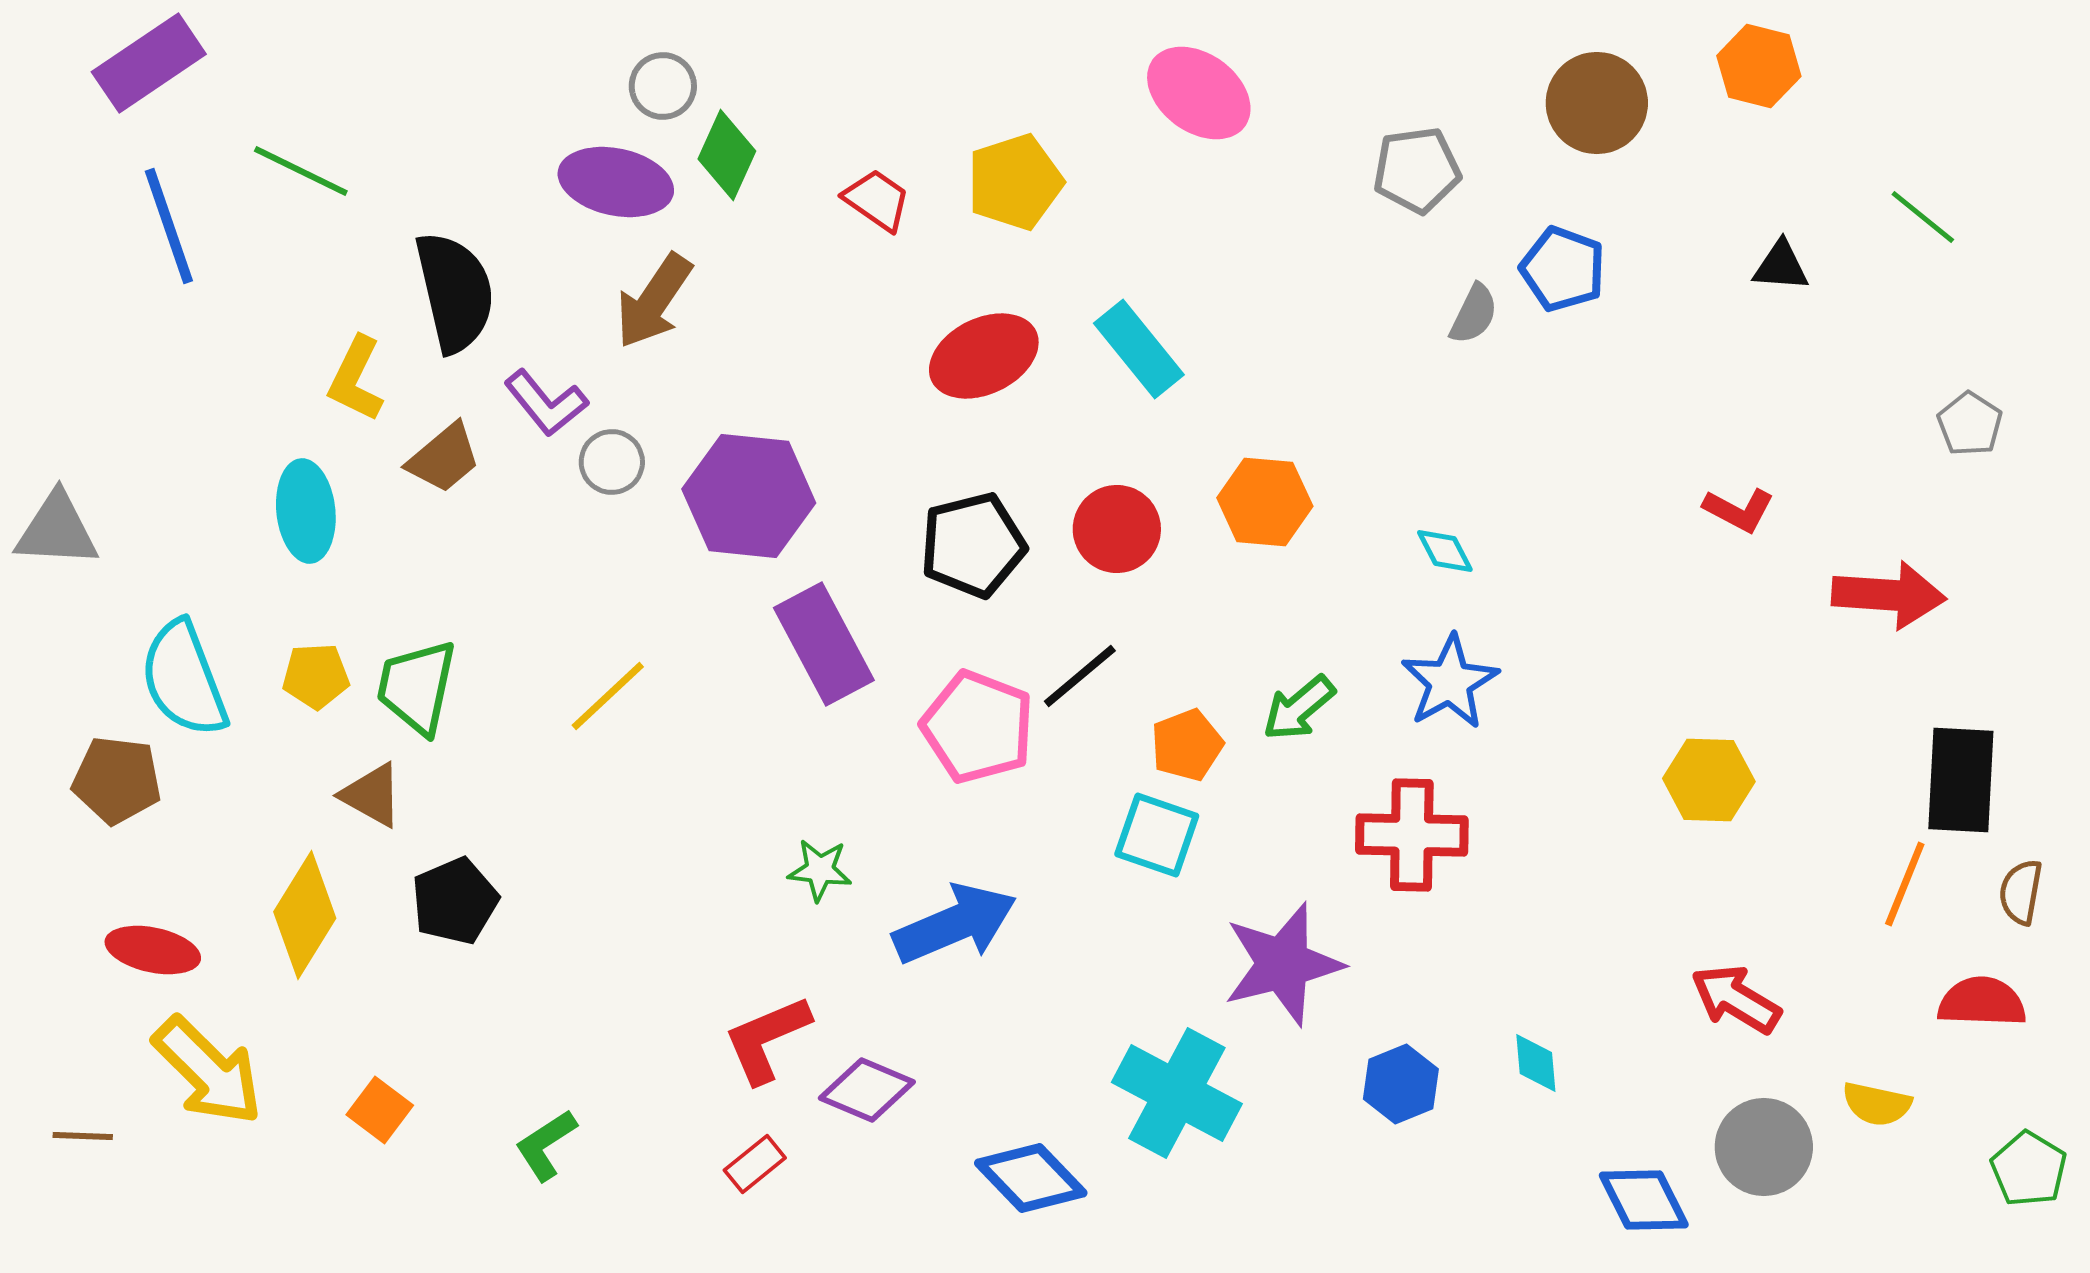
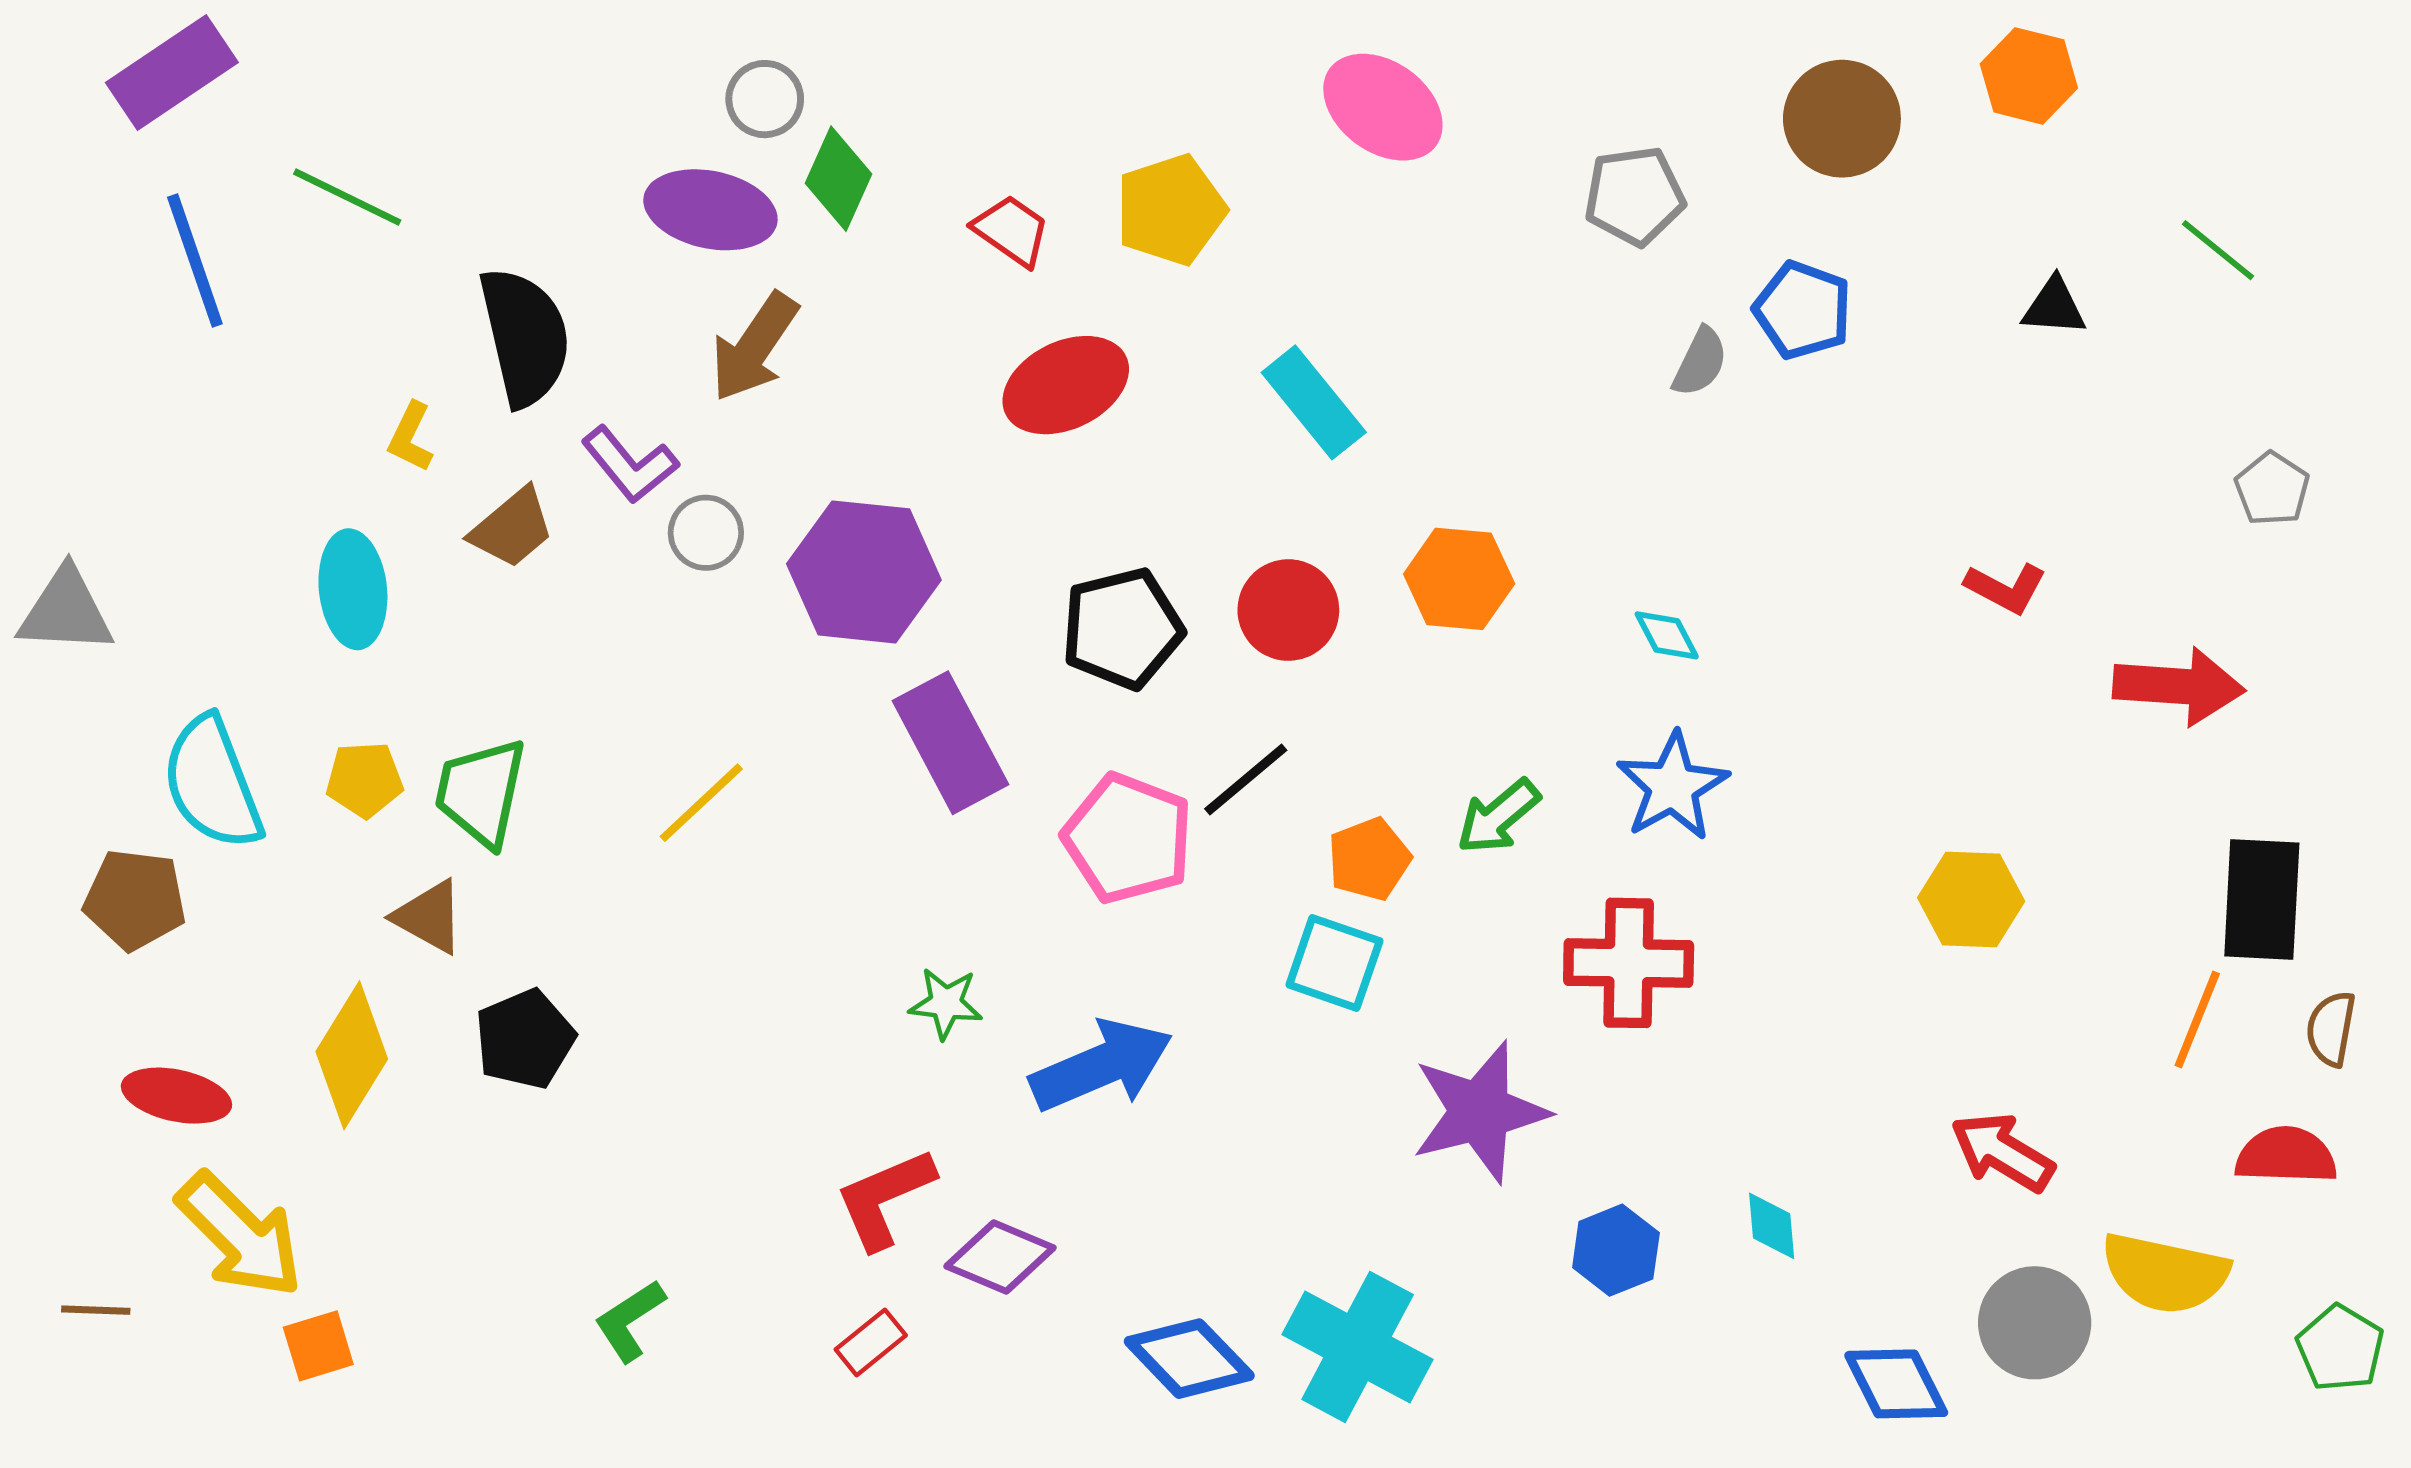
red ellipse: (984, 356) -> (1066, 385), moved
yellow L-shape: (356, 379) -> (411, 437), size x0.7
cyan cross: (1177, 1093) -> (1358, 1347), moved
yellow semicircle: (1877, 1104) -> (2165, 1273), size x1.6
orange square: (380, 1110) -> (318, 1346), moved, turned 36

